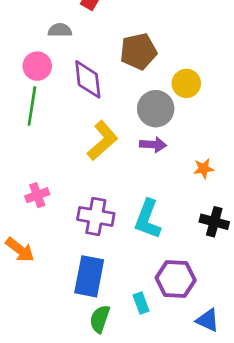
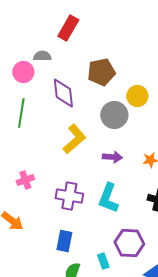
pink circle: (37, 66) -> (23, 72), moved
purple arrow: (153, 145) -> (112, 157), moved
blue rectangle: (89, 276) -> (64, 241), size x0.7

